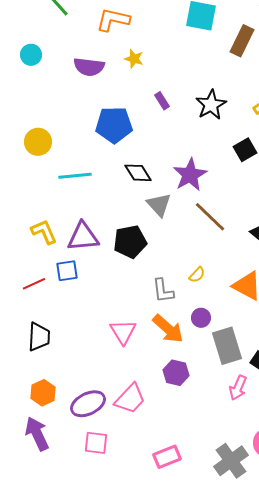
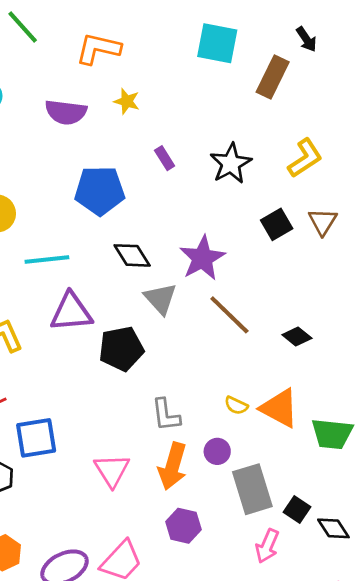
purple triangle: (83, 237) -> (71, 312), moved
blue square: (67, 271) -> (36, 438), moved, size x1.4
yellow semicircle: (197, 275) -> (236, 405), moved, turned 72
orange arrow: (168, 329) -> (173, 466), turned 64

